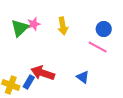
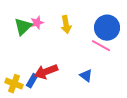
blue circle: (104, 29) -> (107, 28), size x1.6
red arrow: (43, 73) -> (46, 72), turned -40

